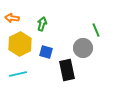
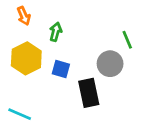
orange arrow: (12, 18) -> (24, 16), moved, turned -120
cyan line: (18, 74) -> (20, 114), moved, turned 36

